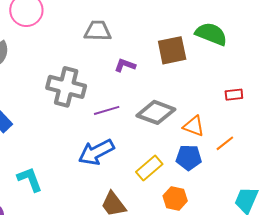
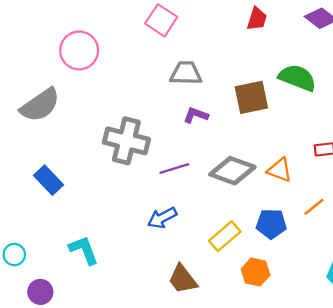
gray trapezoid: (98, 31) -> (186, 73), moved
orange triangle: (194, 126) -> (280, 170), moved
blue arrow: (96, 152) -> (162, 218), size x0.7

